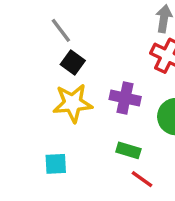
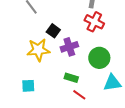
black square: (73, 63) -> (53, 31), moved
purple cross: (125, 98) -> (69, 47), turned -30

